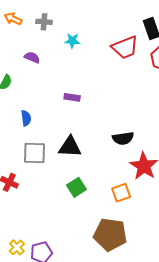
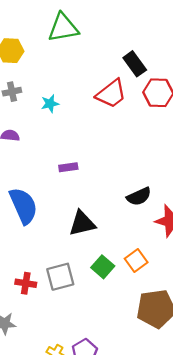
blue semicircle: (26, 118) -> (23, 206), size x2.0
gray square: (34, 153) -> (60, 277), moved
orange square: (121, 193) -> (136, 260), moved

